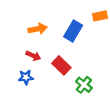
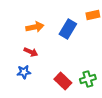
red rectangle: (61, 65) -> (63, 81), moved
green cross: (84, 85) -> (88, 79), moved, turned 35

